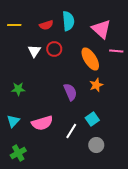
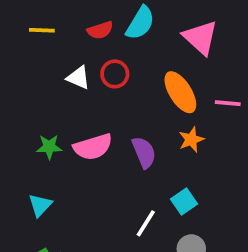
cyan semicircle: (68, 21) -> (140, 23), turned 36
white triangle: (34, 51) -> (78, 78), turned -40
pink line: (116, 51) -> (228, 103), moved
pink semicircle: (42, 123) -> (93, 147), moved

